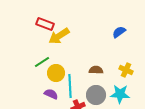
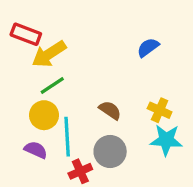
green line: (42, 62) -> (52, 85), moved
brown semicircle: (96, 70) -> (110, 110), turned 32
cyan star: (120, 94) -> (166, 140), moved

